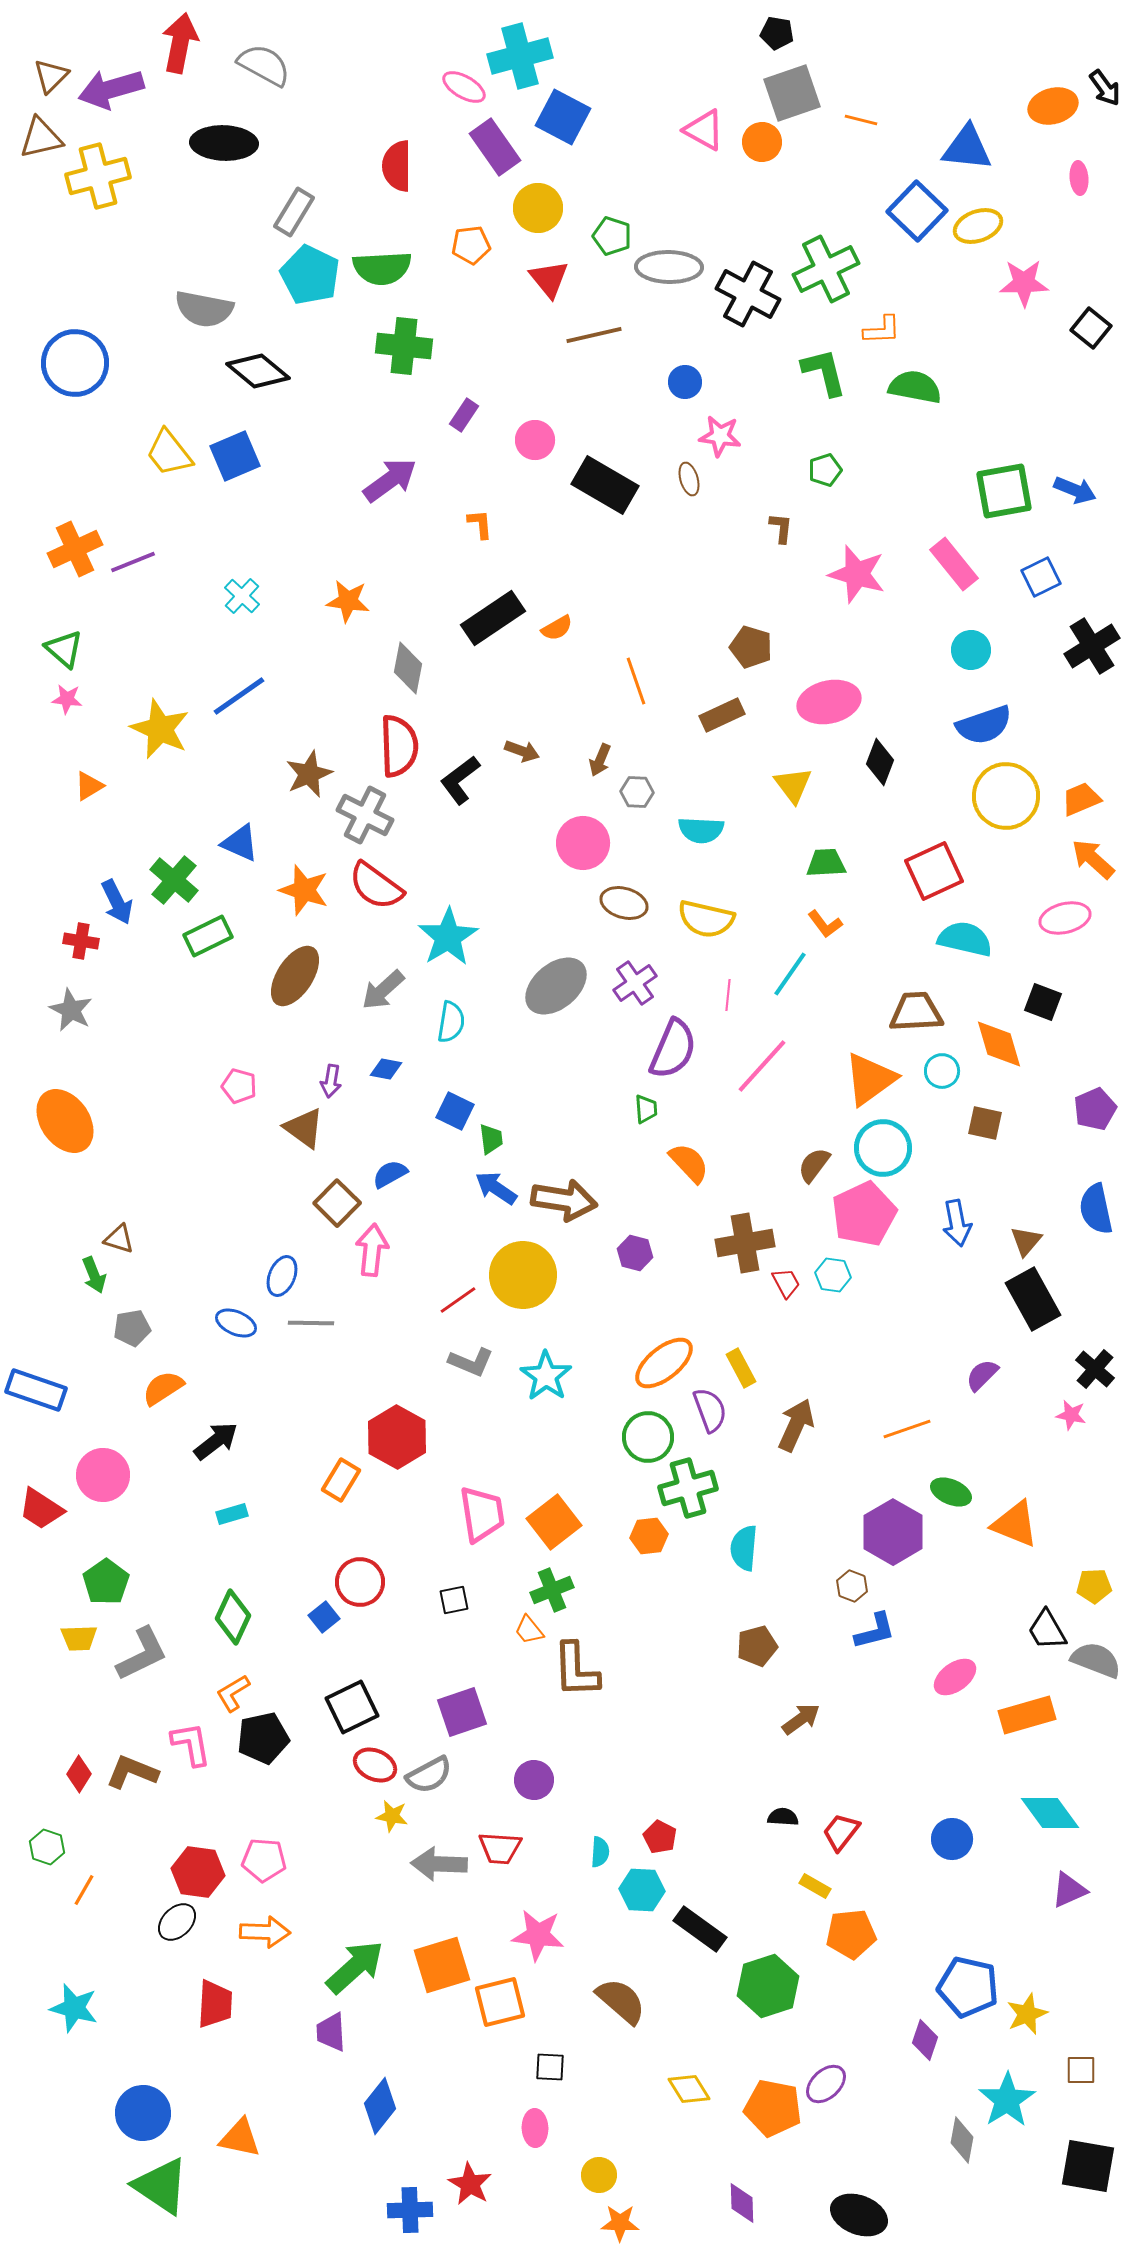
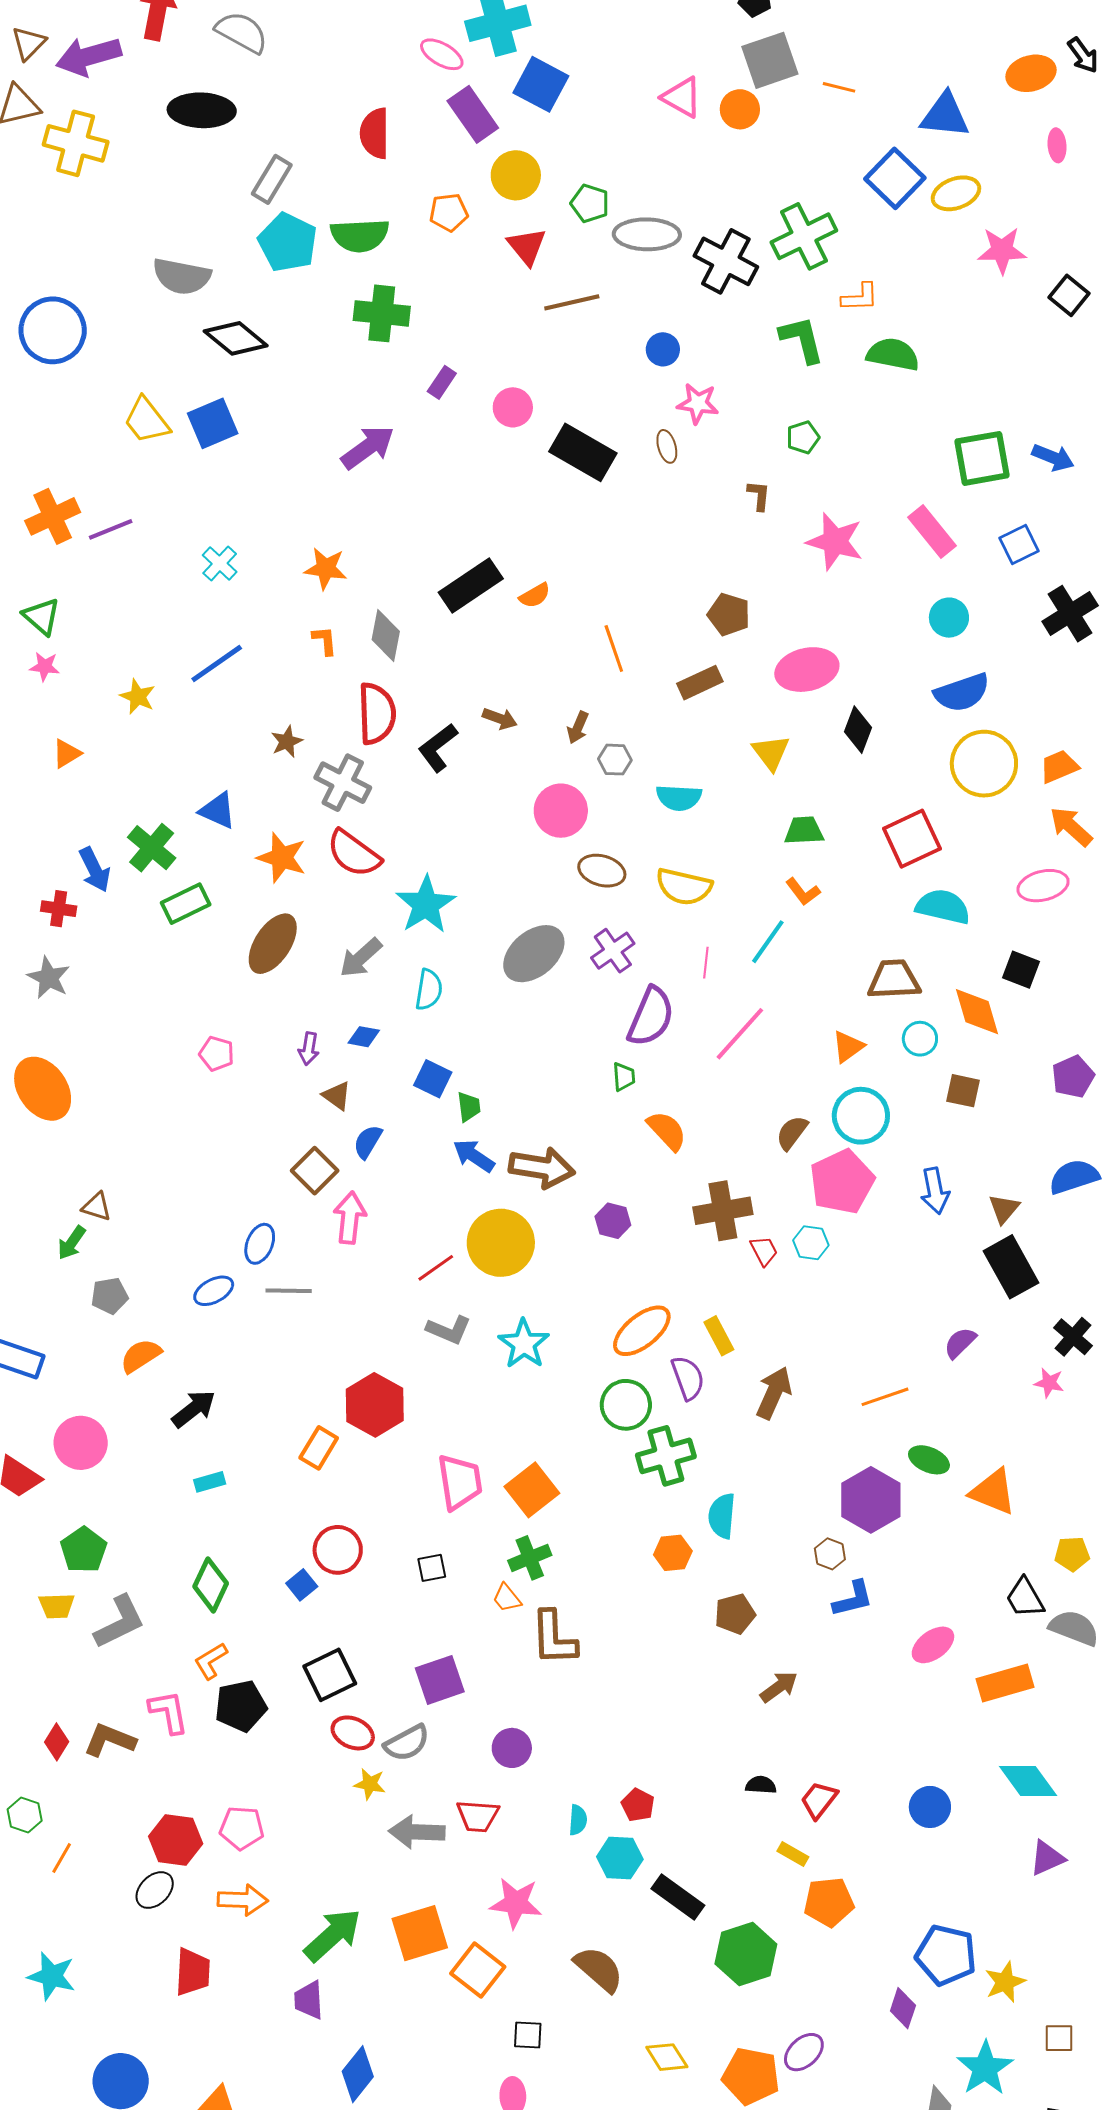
yellow cross: (98, 176) -> (76, 143), turned 30
orange L-shape: (480, 524) -> (325, 641), moved
yellow star: (160, 729) -> (138, 697), size x0.6
brown star: (309, 774) -> (287, 742), size x0.7
orange triangle: (870, 1079) -> (848, 1047), size x0.6
brown triangle: (304, 1128) -> (337, 1096), moved, size x0.7
blue semicircle: (390, 1174) -> (368, 1142), turned -30
blue semicircle: (1096, 1209) -> (1074, 1177), turned 84
green arrow: (94, 1275) -> (72, 1243), turned 57
blue ellipse: (236, 1323) -> (214, 1291), turned -51
orange hexagon: (649, 1536) -> (673, 1553), moved
orange square: (500, 2002) -> (478, 1970), turned -38

